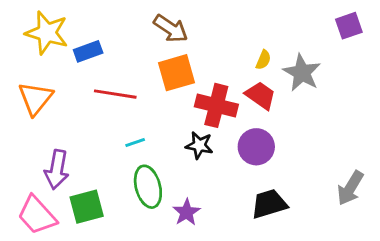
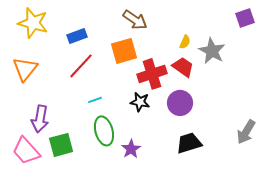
brown arrow: (171, 28) -> (135, 20), moved
blue rectangle: (88, 51) -> (77, 36), moved
red line: (115, 94) -> (81, 66), turned -56
red cross: (216, 105) -> (152, 74), turned -32

